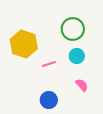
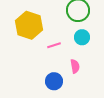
pink semicircle: (82, 85) -> (75, 66), moved, turned 32

